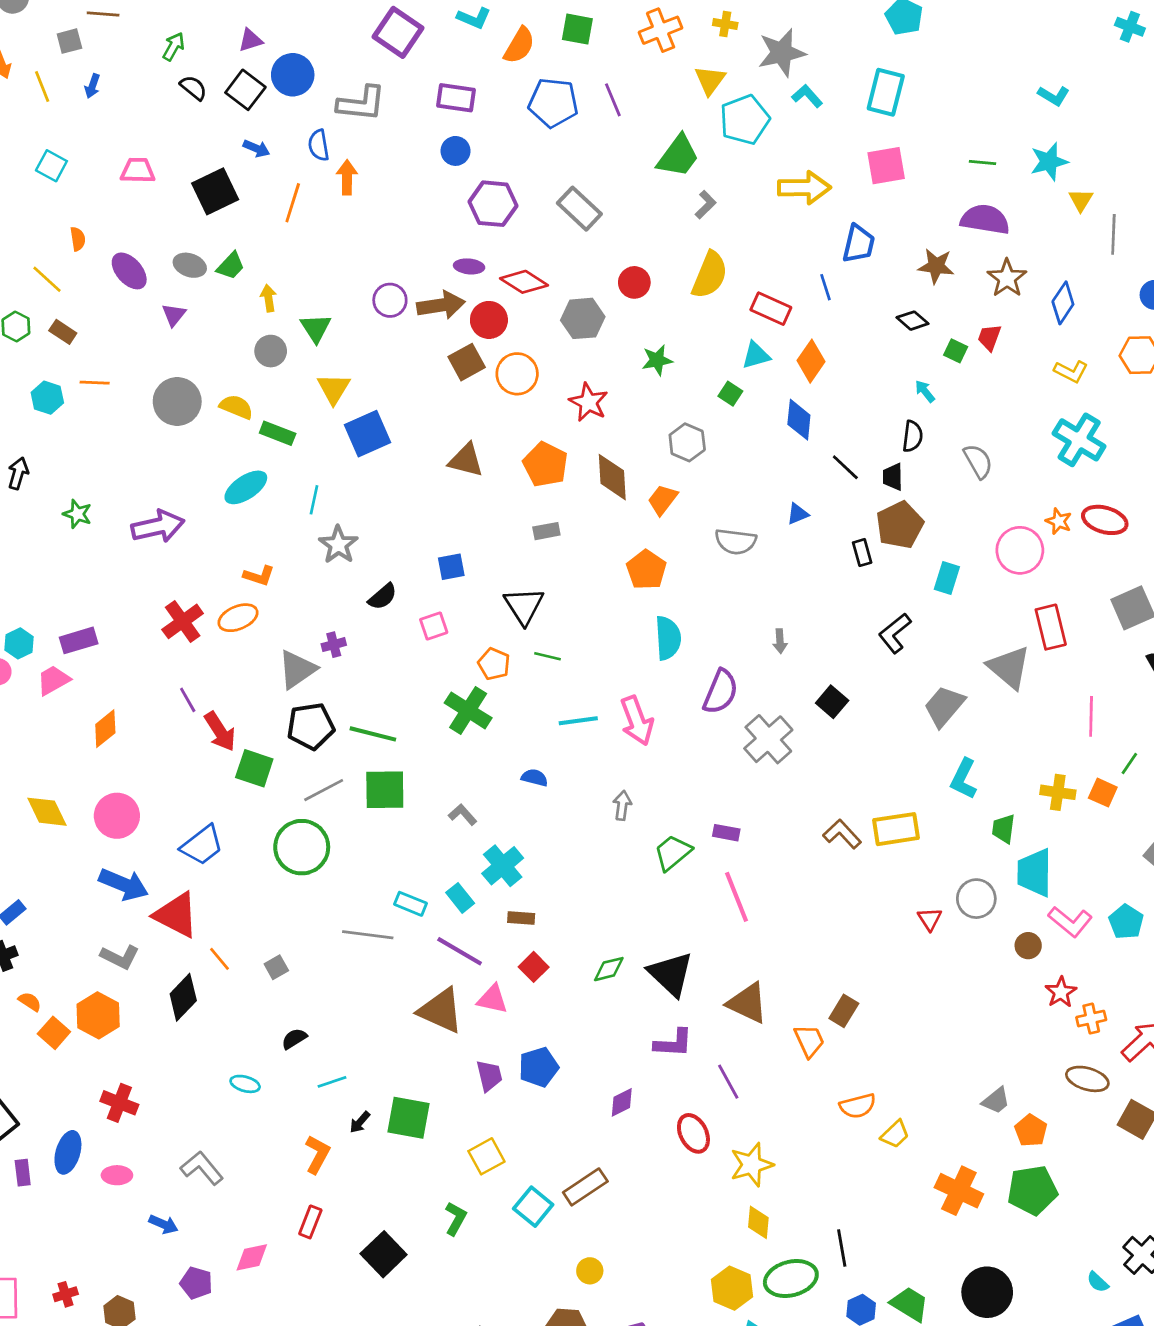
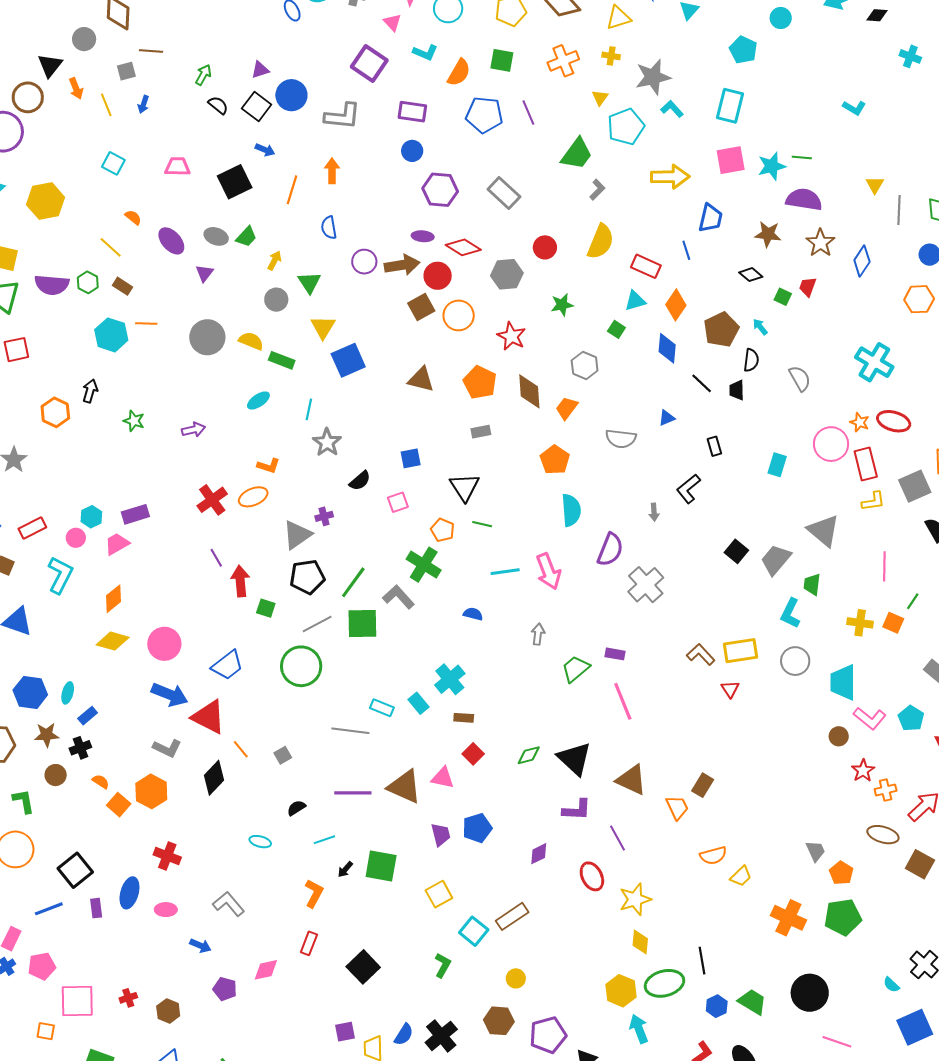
yellow triangle: (710, 80) -> (600, 98), size x0.7
blue semicircle: (319, 145) -> (329, 228), moved
cyan star: (1049, 162) -> (772, 166), moved
orange semicircle: (78, 239) -> (133, 217), turned -42
yellow arrow: (269, 298) -> (274, 260), turned 36
yellow L-shape: (1071, 371) -> (873, 501), moved, turned -35
cyan hexagon: (47, 398) -> (111, 335), size x1.4
cyan ellipse: (246, 487) -> (258, 400), size x0.7
brown pentagon: (900, 525) -> (721, 330), moved
purple arrow: (158, 526) -> (193, 430), size x0.6
red rectangle: (1051, 627) -> (866, 464), moved
black L-shape: (895, 633) -> (688, 489), moved
black square: (832, 702) -> (736, 551), moved
orange diamond: (105, 729) -> (113, 599), moved
red arrow: (220, 731) -> (240, 581), turned -152
green line: (373, 734) -> (353, 582), turned -68
green square: (254, 768) -> (266, 608), size x0.7
yellow diamond: (47, 812) -> (113, 641), turned -48
gray L-shape: (463, 815) -> (398, 597), moved, size x1.5
green trapezoid: (1004, 829) -> (812, 584), moved
gray circle: (976, 899) -> (795, 661), moved
red triangle: (930, 919) -> (730, 689), moved
purple line: (460, 951) -> (353, 793), moved, turned -30
gray trapezoid: (996, 1101) -> (815, 851), turned -75
green L-shape: (456, 1218) -> (443, 965), moved

